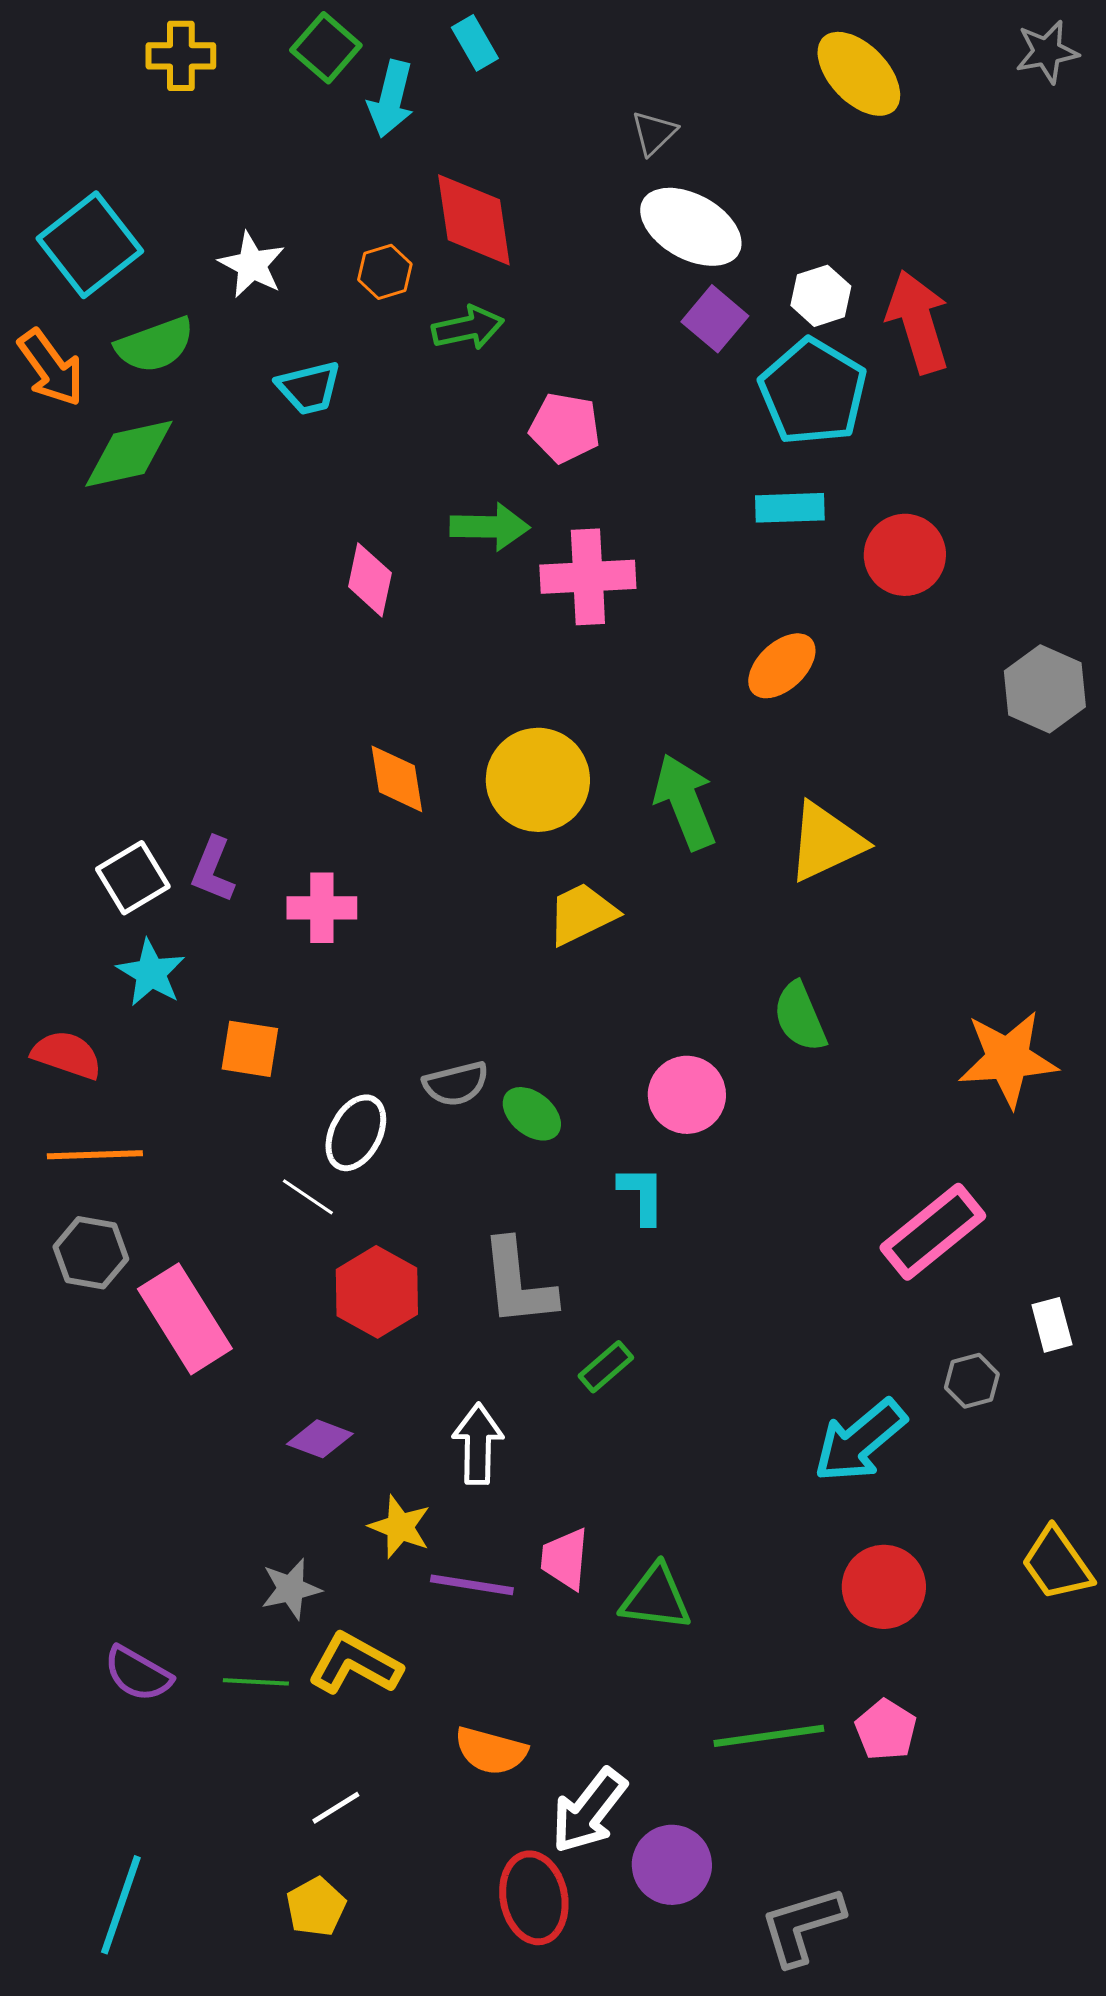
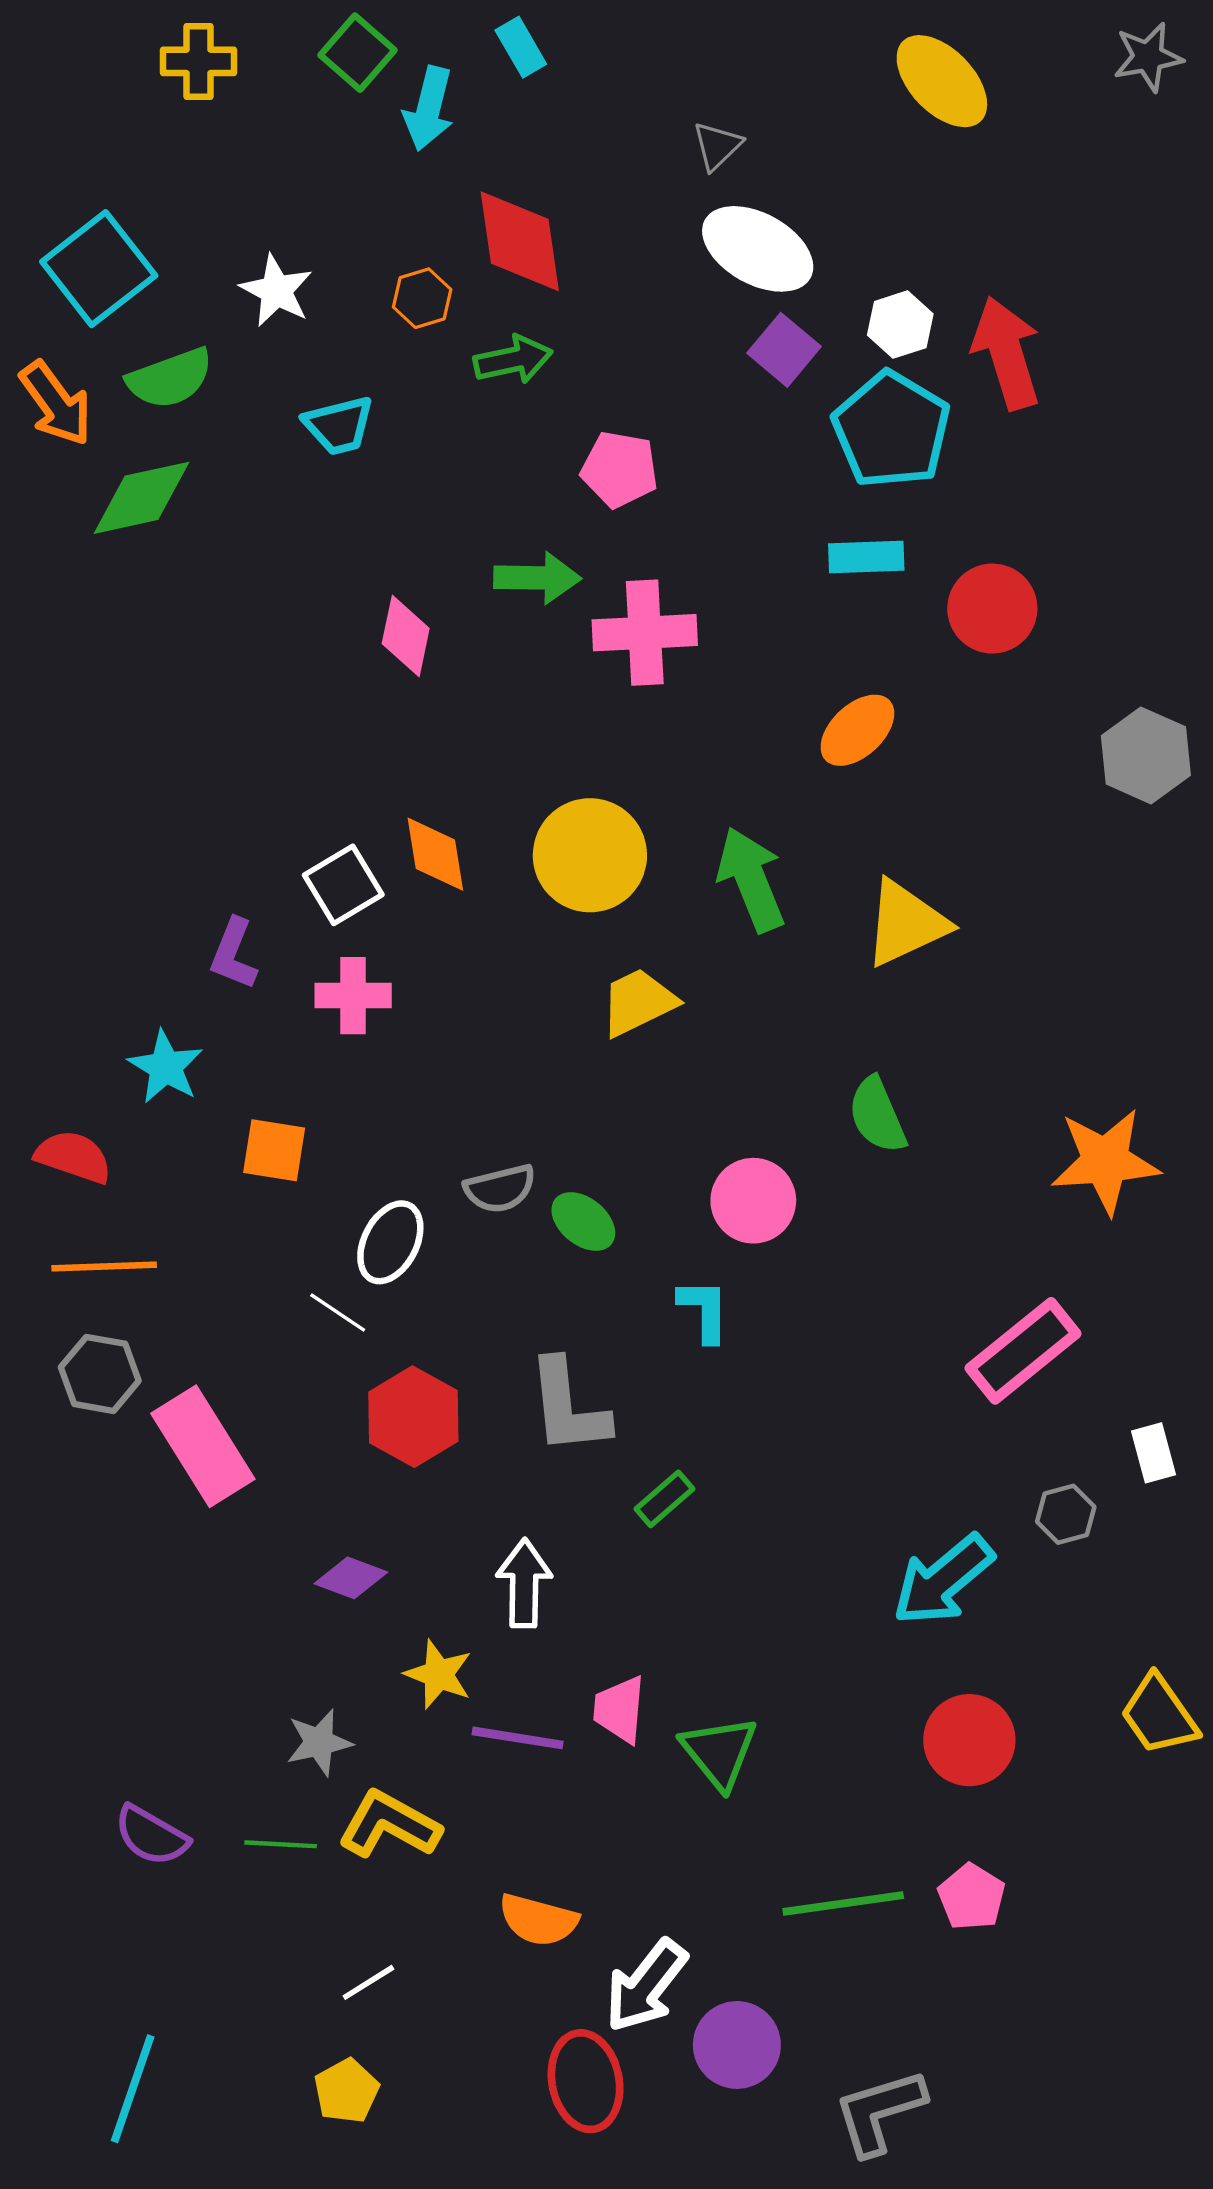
white square: (133, 878) -> (343, 885), moved
green triangle: (656, 1598) -> (719, 1752), turned 44

